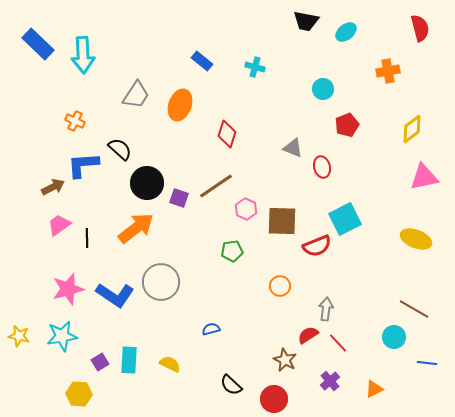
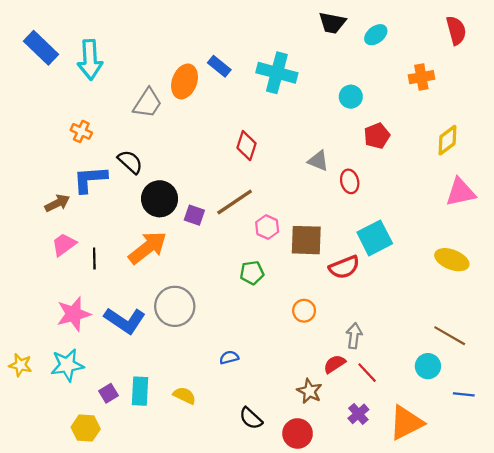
cyan cross: (255, 67) -> (277, 73), size x1.8
orange ellipse: (180, 105) -> (185, 81), moved
orange triangle: (374, 389) -> (406, 423), size x1.8

